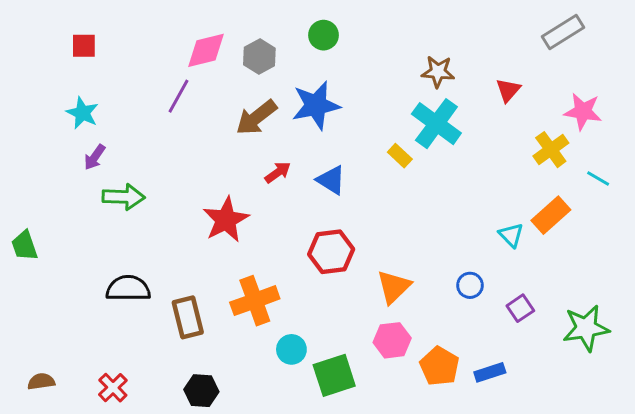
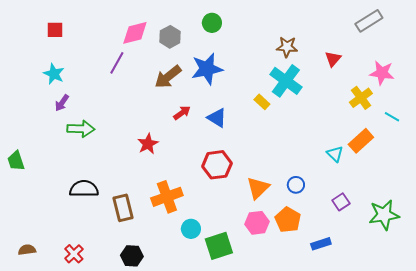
red star: (226, 220) -> (148, 144), size x0.7
blue circle: (470, 285) -> (296, 185), moved
orange pentagon: (439, 366) -> (288, 220), moved

